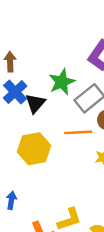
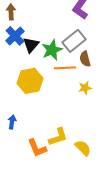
green star: (62, 82) -> (52, 50), moved

